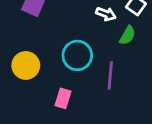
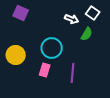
purple line: (110, 75) -> (73, 73), moved
pink rectangle: (63, 98) -> (45, 70), moved

